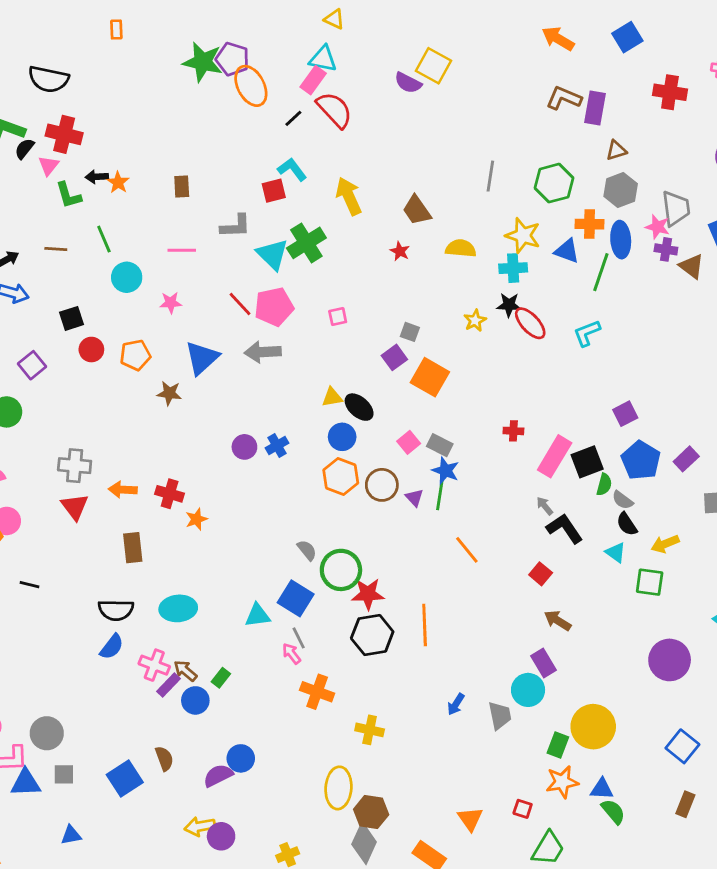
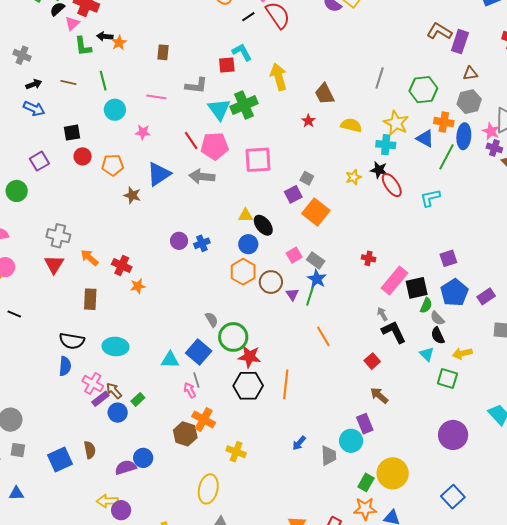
pink square: (338, 317) -> (258, 160), size x2.0
orange arrow: (123, 490) -> (89, 258), turned 30
blue semicircle: (112, 647) -> (65, 366), turned -42
brown hexagon: (371, 812) -> (185, 434), moved

